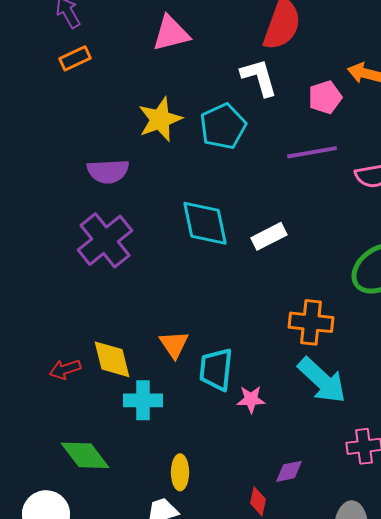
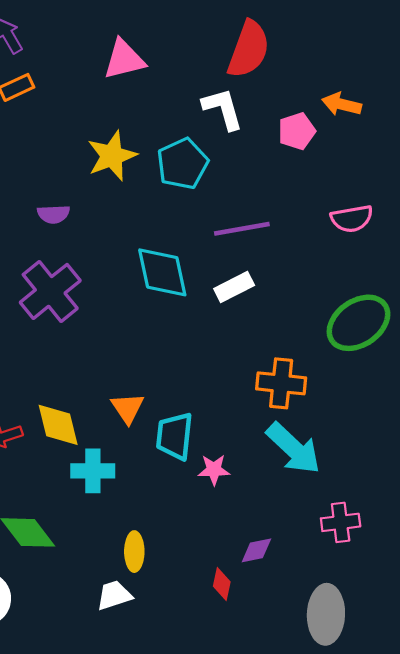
purple line: (312, 152) -> (242, 229), moved
purple semicircle: (108, 171) -> (54, 214), size x0.7

